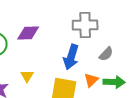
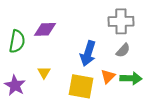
gray cross: (85, 25) -> (121, 21), moved

